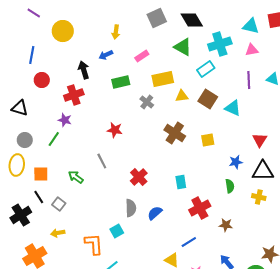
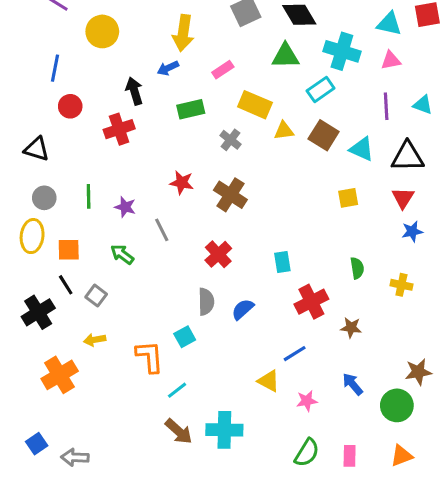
yellow arrow: (116, 32) -> (183, 33), size x1.6
cyan cross: (220, 44) -> (342, 51), turned 35
green triangle: (183, 47) -> (285, 56), turned -30
yellow rectangle: (163, 79) -> (255, 105), turned 35
purple star: (65, 120) -> (125, 207), moved
brown cross: (175, 133) -> (230, 195), moved
green line: (54, 139) -> (89, 196), turned -35
yellow square: (208, 140) -> (348, 198), moved
blue star: (236, 162) -> (412, 231), moved
black triangle: (263, 171) -> (408, 157), moved

